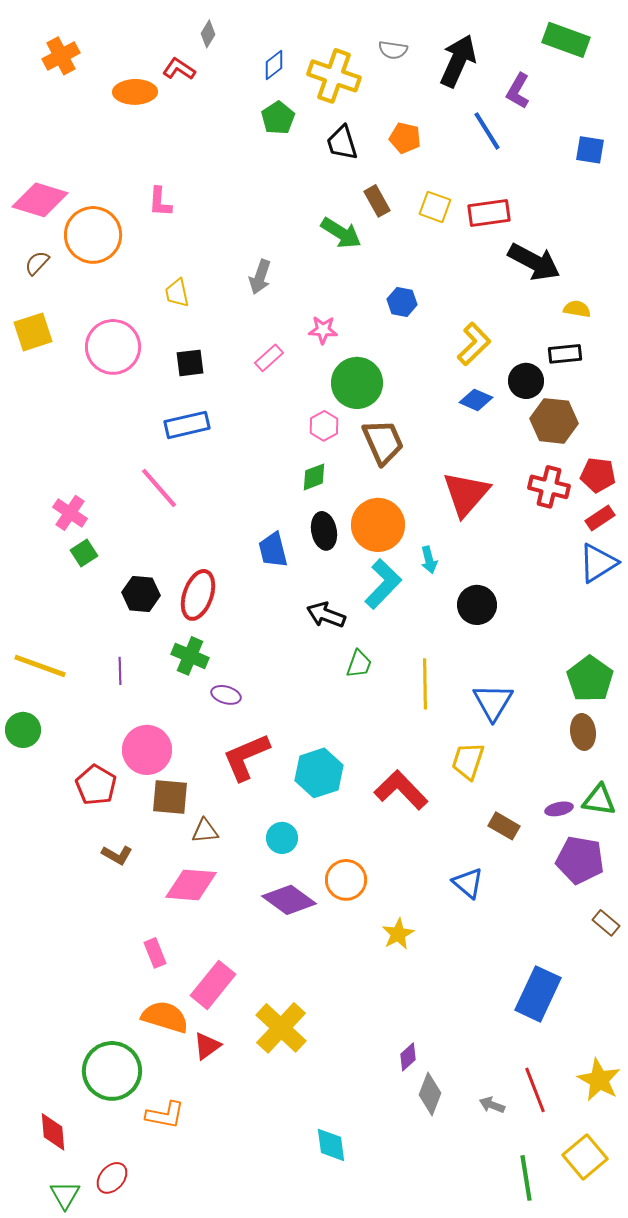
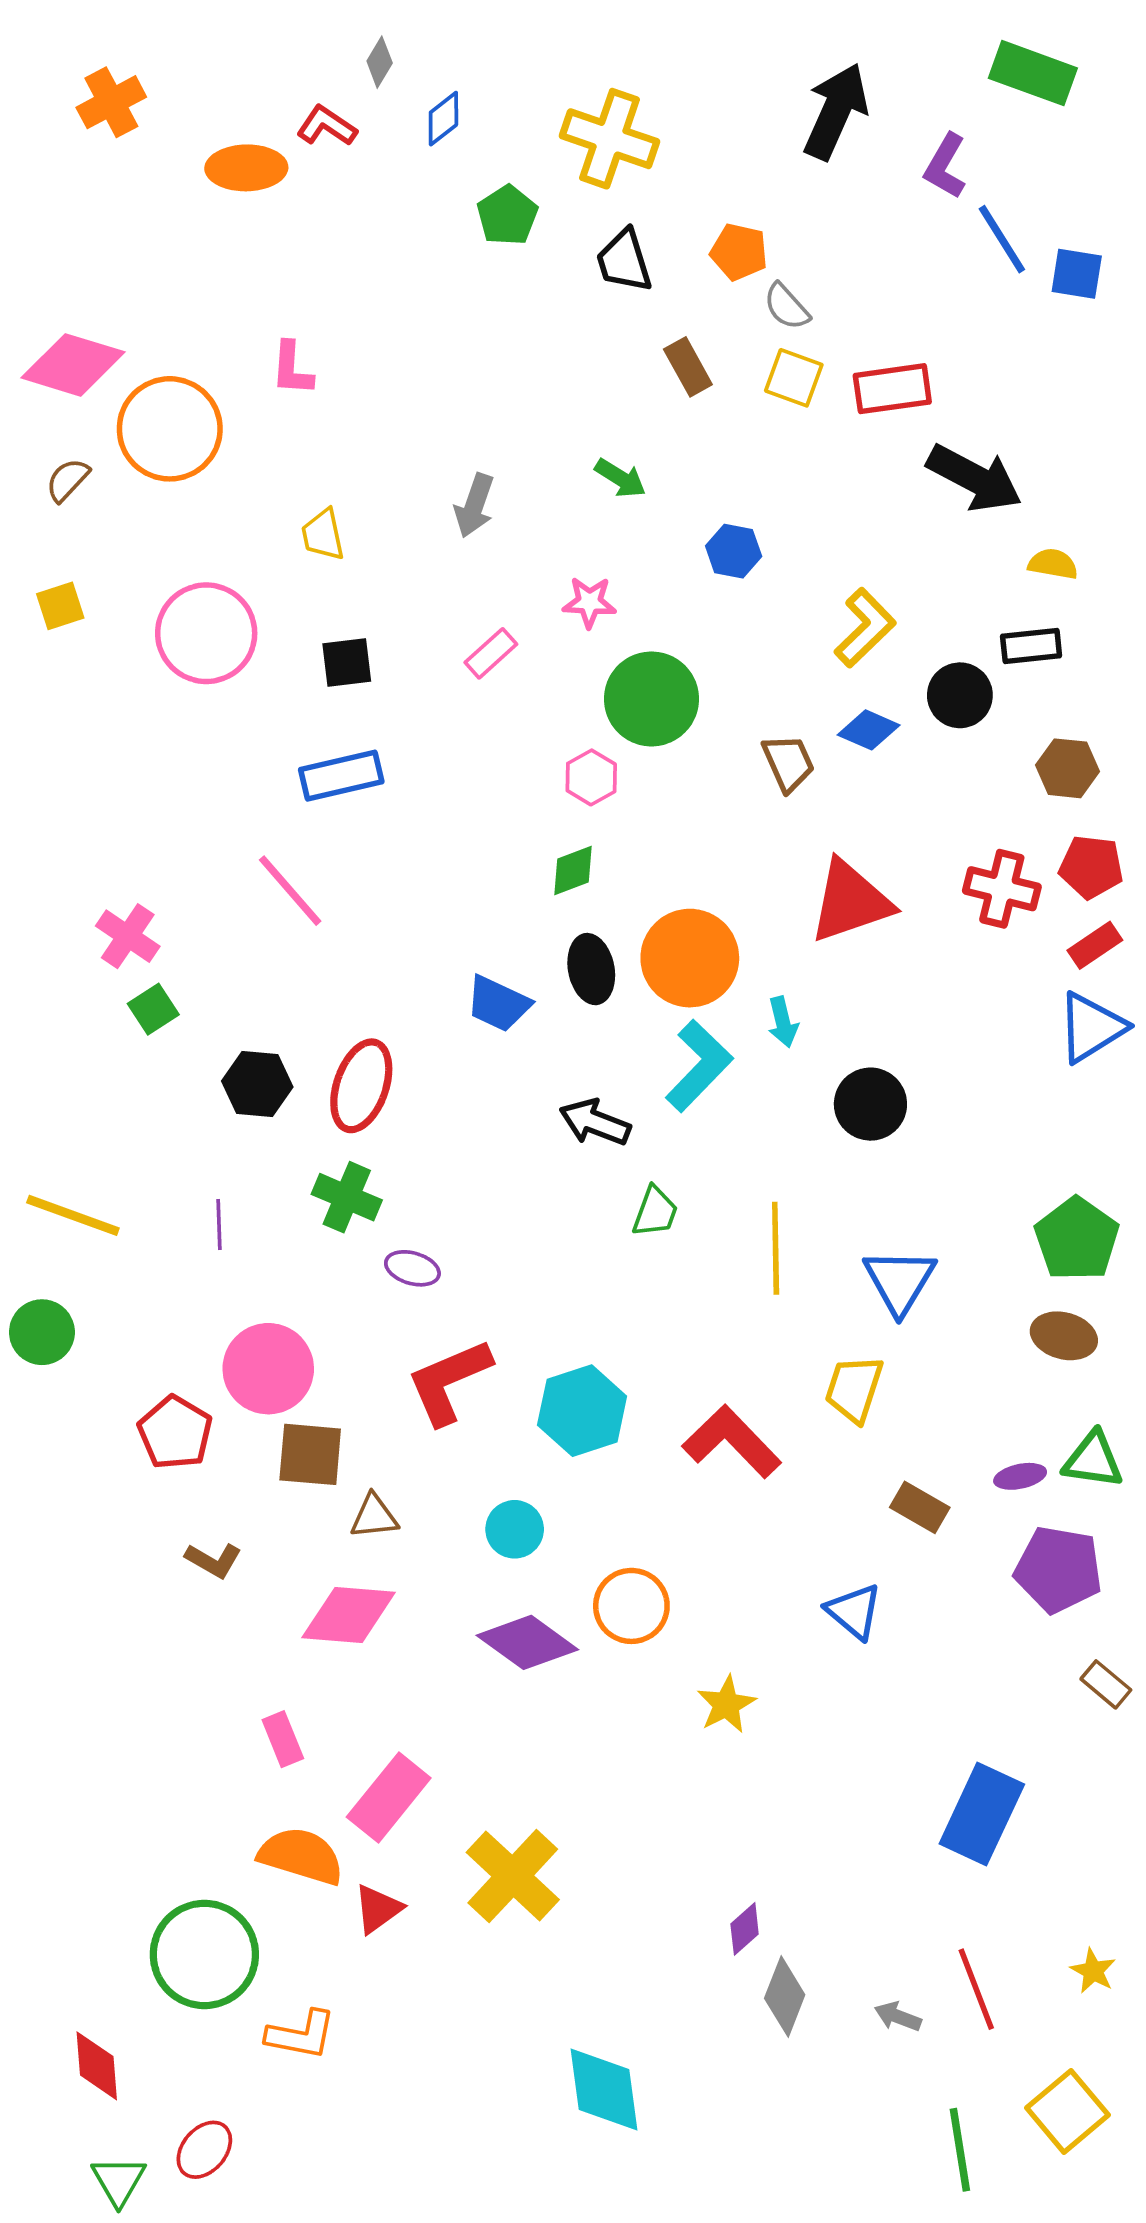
gray semicircle: (393, 50) -> (787, 307), moved, turned 40
blue diamond: (274, 65) -> (443, 119), moved
blue line: (487, 131) -> (1002, 239), moved
green arrow: (341, 233) -> (620, 478), moved, size x0.7
yellow square: (33, 332) -> (60, 606), size x0.7
brown hexagon: (554, 421) -> (1068, 768), moved, size x0.7
brown trapezoid: (383, 442) -> (788, 763), moved, size x0.7
red triangle: (466, 494) -> (850, 902), turned 30
blue trapezoid: (273, 550) -> (498, 1004), turned -51
brown ellipse: (583, 732) -> (1064, 1336), turned -68
yellow star: (599, 1080) -> (1093, 1971), size x0.6
cyan diamond: (331, 1145) -> (604, 2090), size x1.4

